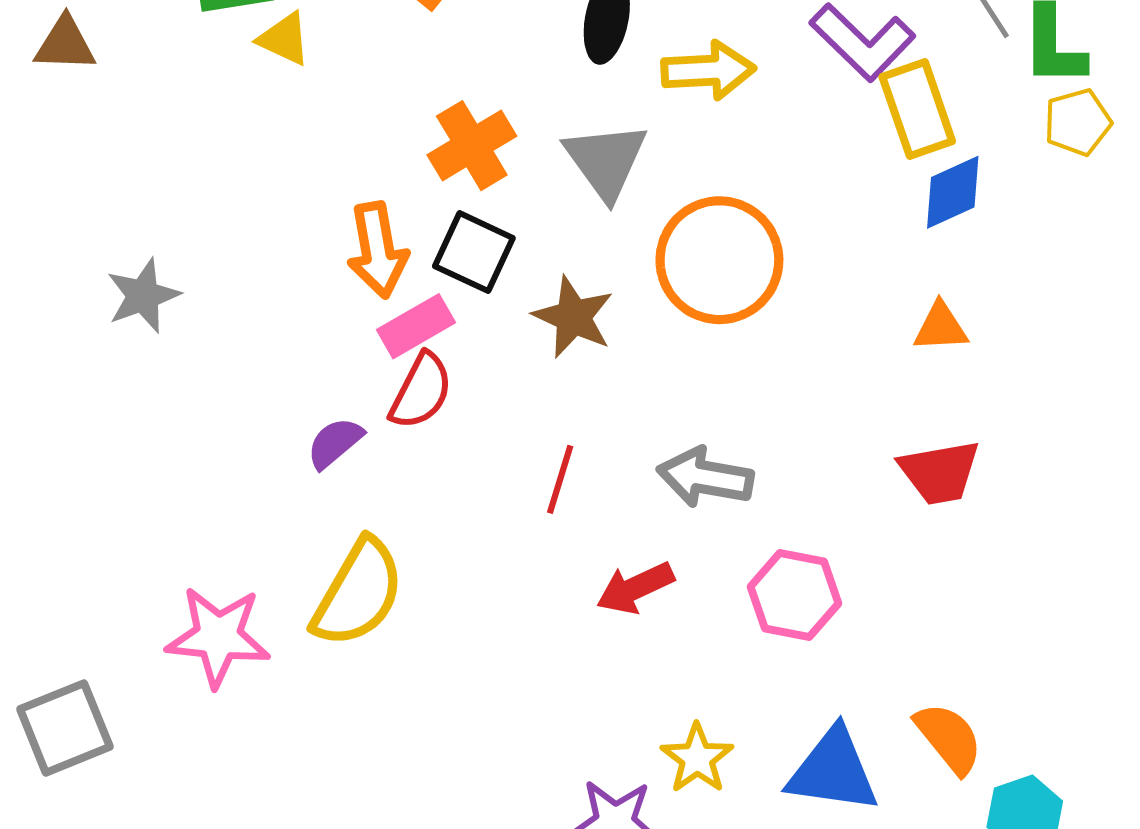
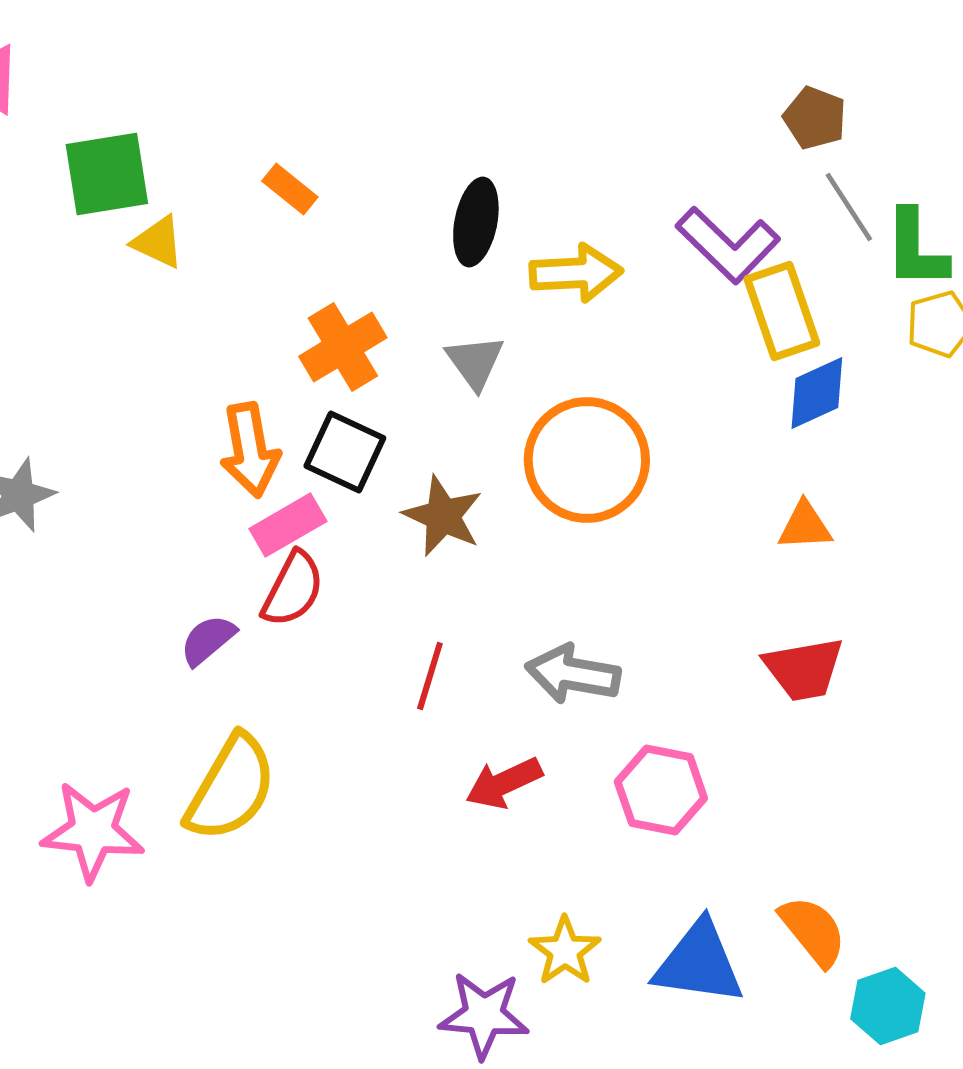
gray triangle: (606, 161) -> (475, 362), size x0.7

